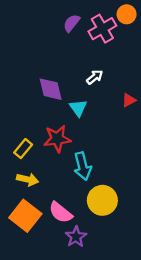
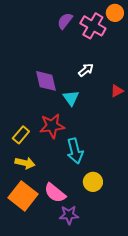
pink cross: (102, 29) -> (93, 26), turned -30
yellow circle: (102, 200) -> (93, 182), size x0.7
purple star: (76, 237) -> (69, 215), turned 30

